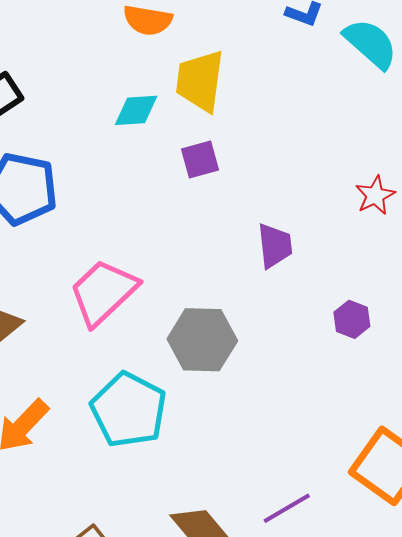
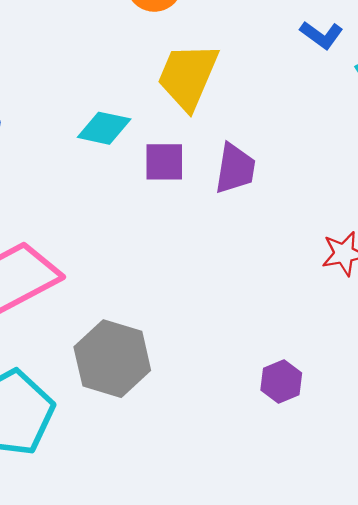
cyan diamond: (136, 110) -> (104, 128), moved
purple trapezoid: (275, 246) -> (235, 169), moved

